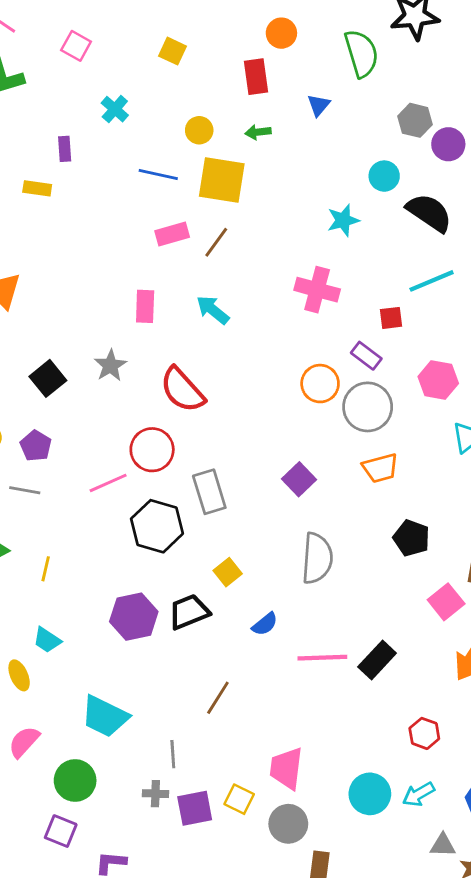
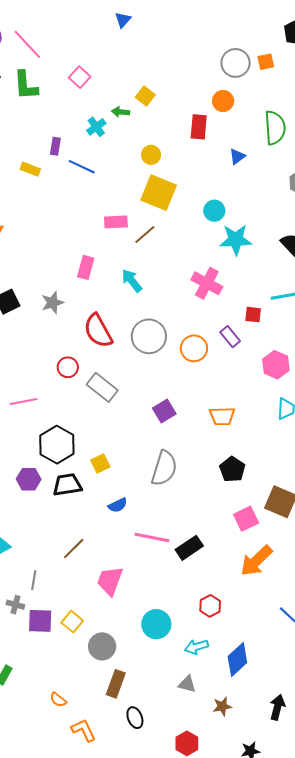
green arrow: (258, 132) -> (121, 112), moved
blue line: (158, 175) -> (82, 167), moved
cyan circle: (384, 176) -> (214, 211), moved
cyan star: (343, 220) -> (236, 240), size x1.4
gray circle: (368, 407) -> (149, 336), moved
red circle: (152, 450) -> (68, 367), size x0.7
pink line: (108, 483) -> (24, 401), moved
gray rectangle: (209, 492) -> (102, 387), moved, turned -48
black hexagon: (157, 526) -> (57, 445), moved
purple hexagon: (134, 617) -> (29, 479), size x0.7
pink trapezoid: (286, 768) -> (110, 581), moved
cyan circle: (370, 794) -> (156, 624), moved
gray triangle: (443, 845) -> (187, 684), moved

